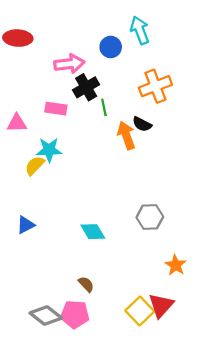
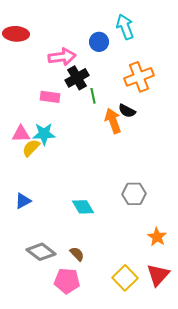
pink triangle: (17, 123) -> (21, 134), moved
red triangle: (161, 305) -> (158, 275), moved
gray diamond: (46, 315) -> (41, 252), moved

